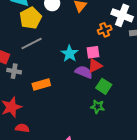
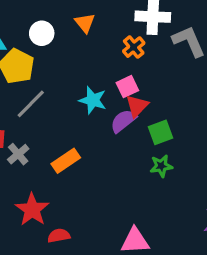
gray cross: (14, 71) -> (18, 154), turned -32
purple semicircle: (84, 72) -> (123, 121), turned -42
green square: (104, 86) -> (161, 132), turned -35

